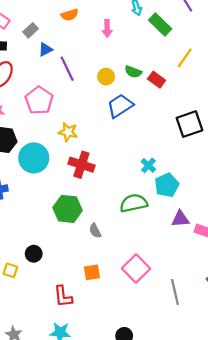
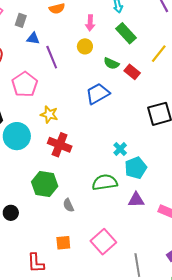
green rectangle: (160, 25) -> (126, 33), moved
gray rectangle: (31, 30) -> (21, 20), turned -32
blue triangle: (45, 49) -> (33, 38), turned 32
yellow circle: (106, 77) -> (85, 46), moved
purple triangle: (180, 219) -> (136, 200), moved
black circle: (34, 254) -> (11, 213), moved

